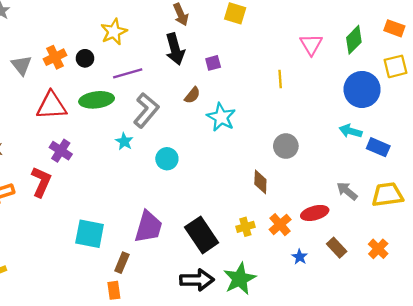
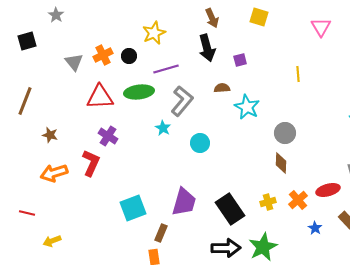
pink triangle: (311, 44) -> (321, 27), moved
brown semicircle: (192, 95) -> (222, 88), turned -133
gray circle: (286, 146) -> (285, 133), moved
cyan square: (90, 234) -> (133, 208), turned -32

